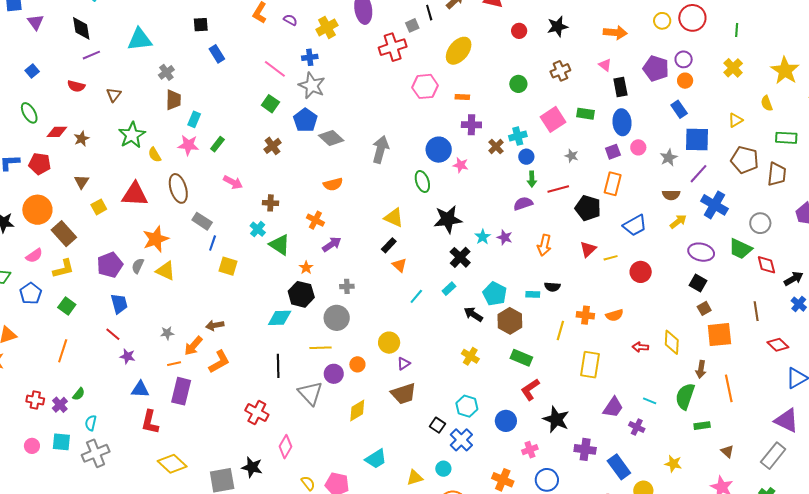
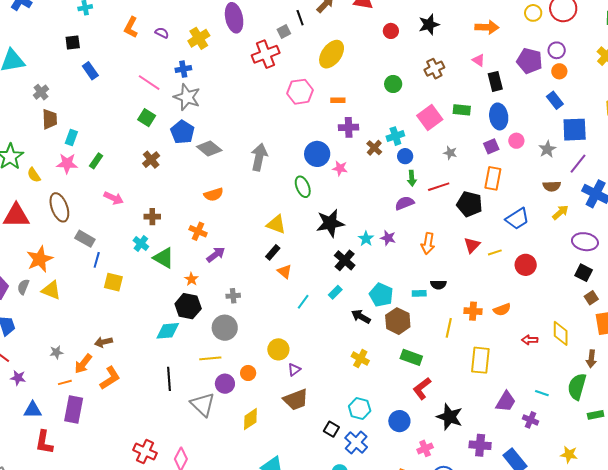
red cross: (257, 412) -> (145, 452), moved

